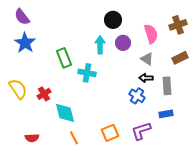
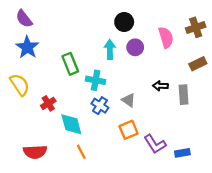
gray triangle: (147, 59) -> (129, 100), moved
yellow semicircle: (18, 89) -> (20, 85), moved
blue cross: (137, 96) -> (100, 106), moved
blue rectangle: (166, 114) -> (182, 153), moved
purple L-shape: (141, 131) -> (155, 144), turned -105
orange square: (110, 133) -> (129, 130), moved
red semicircle: (32, 138) -> (35, 152), size x1.5

